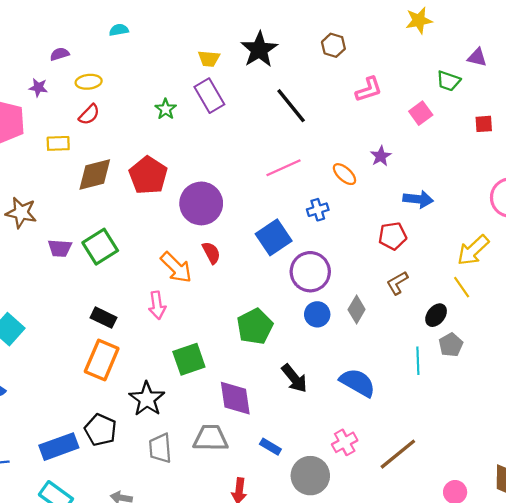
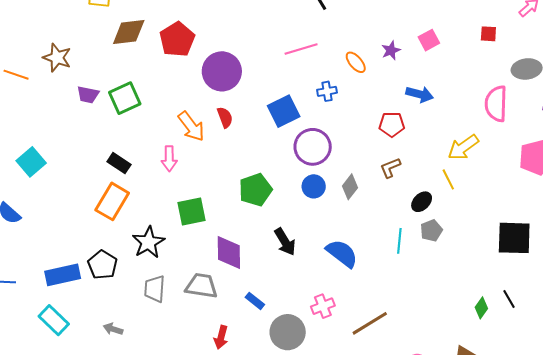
pink square: (421, 113) -> (429, 40), moved

